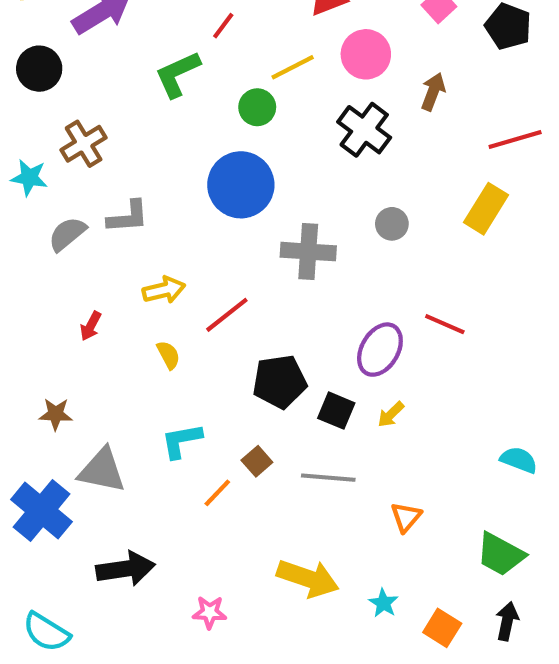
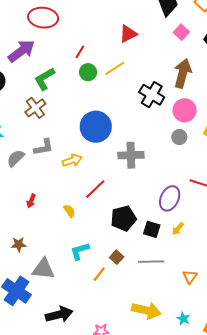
pink circle: (366, 54) -> (185, 110), moved
green L-shape: (177, 74) -> (44, 79), moved
brown arrow: (433, 92) -> (183, 73), size x1.6
green circle: (257, 107) -> (88, 72), moved
brown cross: (84, 144) -> (35, 108), moved
gray circle: (392, 224) -> (179, 137), moved
yellow arrow: (164, 290) -> (72, 160), moved

